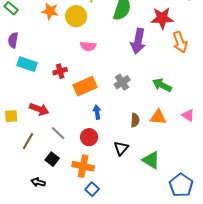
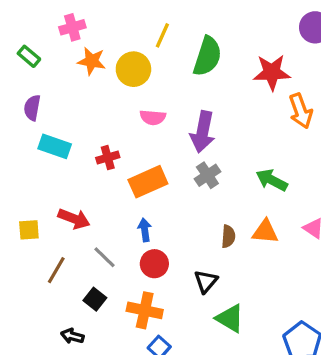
purple arrow: (138, 41) -> (203, 132), moved
blue arrow: (97, 112) -> (145, 230), moved
green triangle: (151, 160) -> (230, 318), moved

